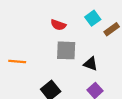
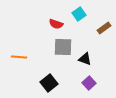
cyan square: (93, 18) -> (79, 14), moved

